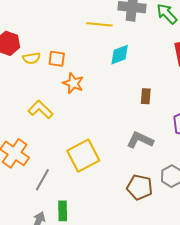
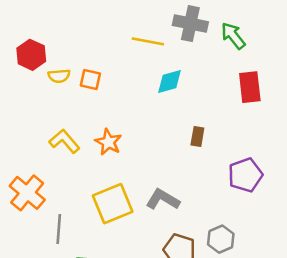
orange star: (73, 83) -> (108, 142), moved
gray L-shape: (140, 140) -> (163, 199), moved
gray line: (42, 180) -> (59, 229), turned -30

